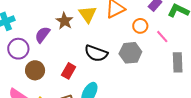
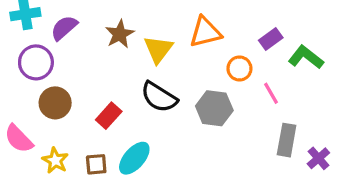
yellow triangle: (88, 14) -> (158, 49), moved
purple semicircle: (42, 35) -> (64, 28), moved

